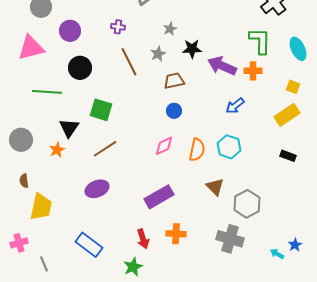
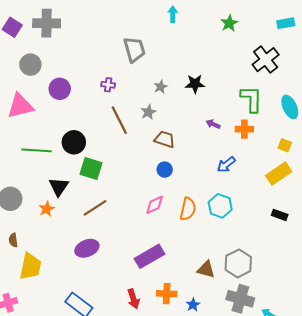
black star: (192, 49) -> (195, 84), moved
purple arrow: (222, 66) -> (213, 124), size x0.5
black circle: (80, 68) -> (74, 142), moved
brown trapezoid: (174, 81) -> (165, 139), turned 30
brown triangle: (215, 187) -> (206, 269), moved, turned -30
gray cross: (230, 239) -> (240, 299), moved
blue star: (295, 245) -> (193, 305), moved

